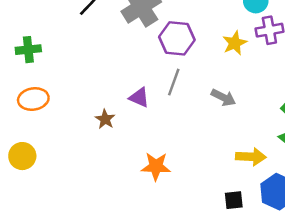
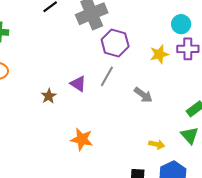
yellow arrow: (251, 157) -> (157, 144), size x0.7

